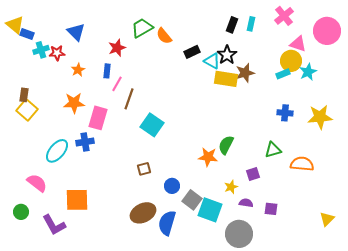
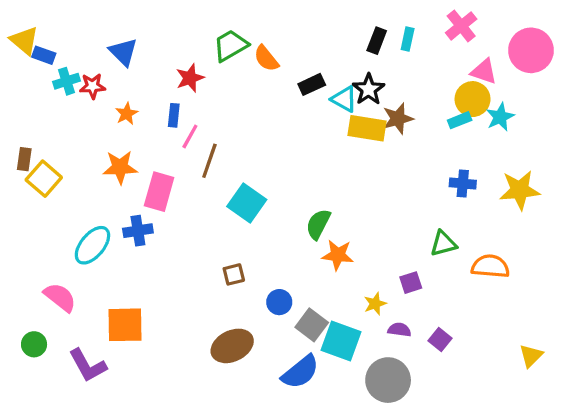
brown rectangle: (24, 95) -> (24, 159), moved
green semicircle: (226, 145) -> (318, 224), moved
purple square: (271, 209) -> (440, 339), turned 32
blue semicircle: (167, 223) -> (300, 372), moved, turned -145

